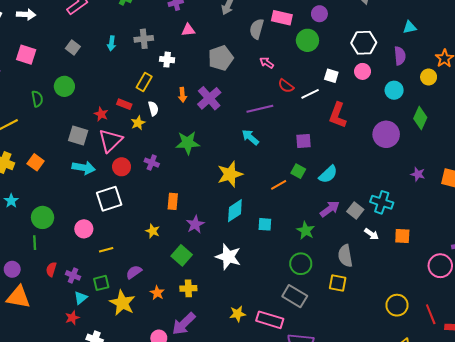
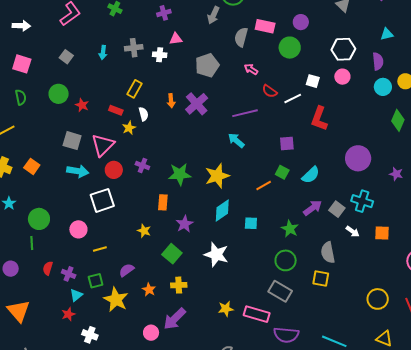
white cross: (167, 60) -> (160, 55), moved
cyan circle: (394, 90) -> (383, 87), moved
green semicircle: (37, 99) -> (21, 97), moved
red star: (101, 114) -> (82, 105), moved
purple circle: (386, 134) -> (358, 158), moved
green star: (188, 143) -> (180, 174), moved
orange triangle: (18, 297) -> (19, 311), moved, turned 40

